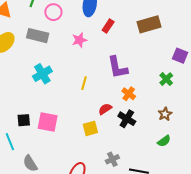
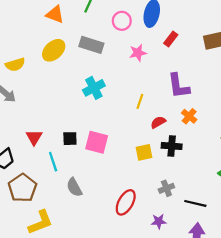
pink circle: (53, 12) -> (122, 21), moved
red semicircle: (105, 109) -> (158, 122), moved
black cross: (127, 119) -> (172, 146), moved, turned -30

